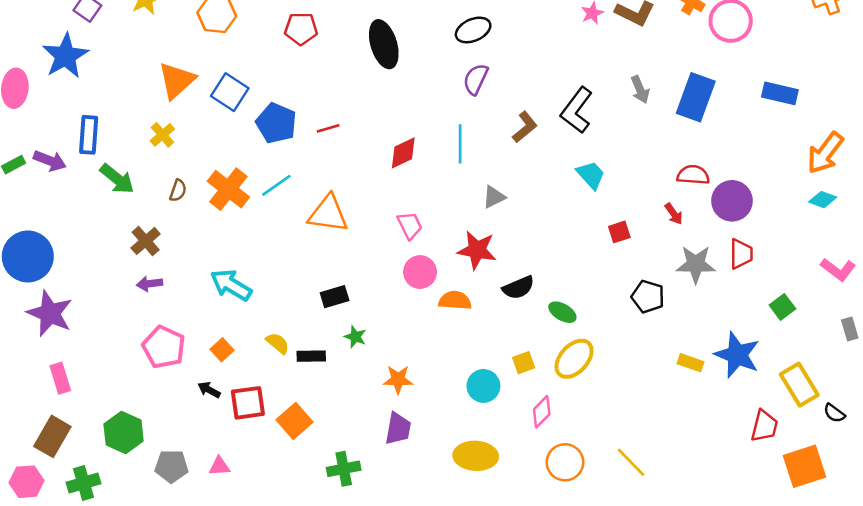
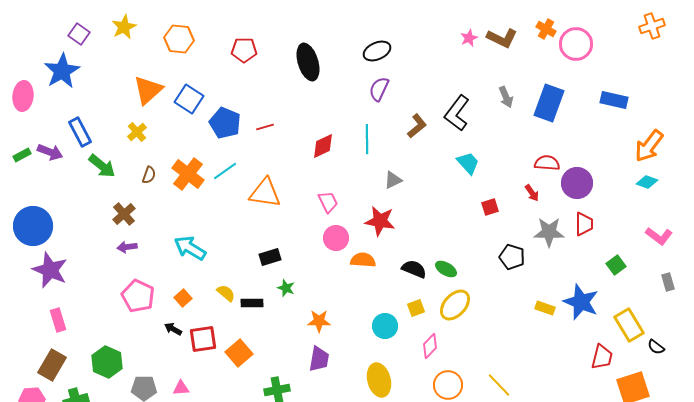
blue rectangle: (89, 135) -> (80, 132), turned -32
black semicircle: (518, 288) -> (414, 269), moved, turned -135
yellow ellipse: (476, 456) -> (379, 380), turned 72

